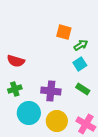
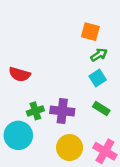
orange square: (64, 32) -> (90, 32), moved
green cross: (15, 89) -> (35, 111), moved
cyan circle: (29, 113) -> (18, 135), moved

